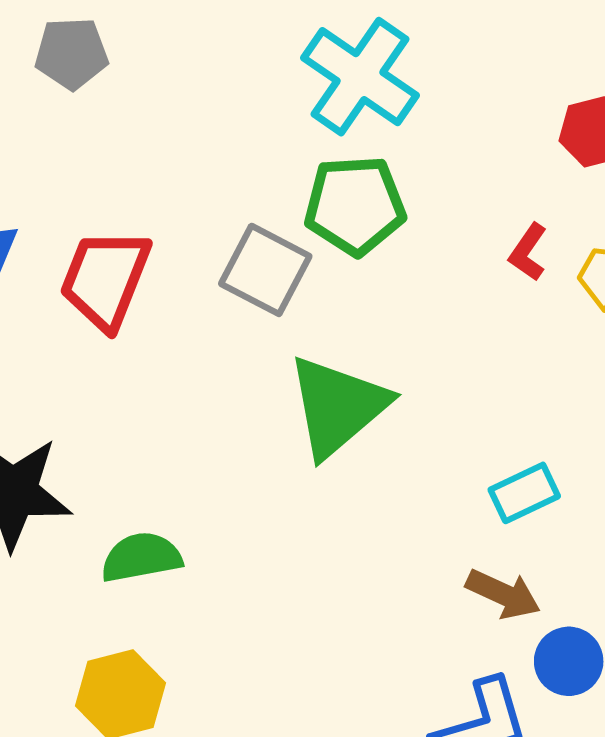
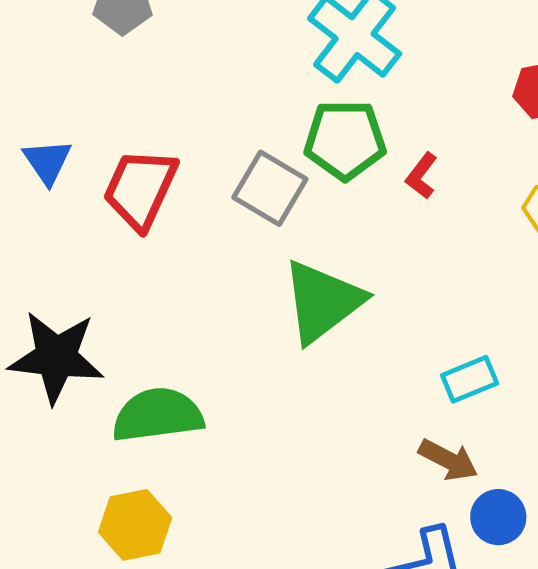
red L-shape: (528, 252) -> (421, 176), moved
green semicircle: (141, 557) -> (158, 415), size x1.4

